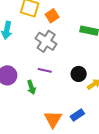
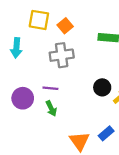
gray cross: (46, 41) -> (62, 55), turned -35
purple line: (45, 70) -> (50, 88), moved

